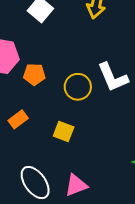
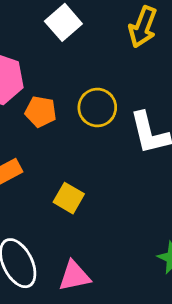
yellow circle: (78, 87) -> (97, 107), moved

